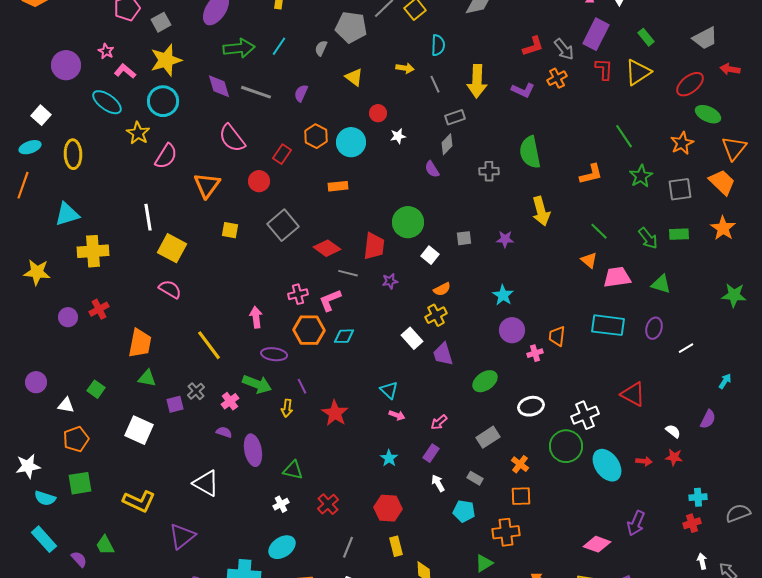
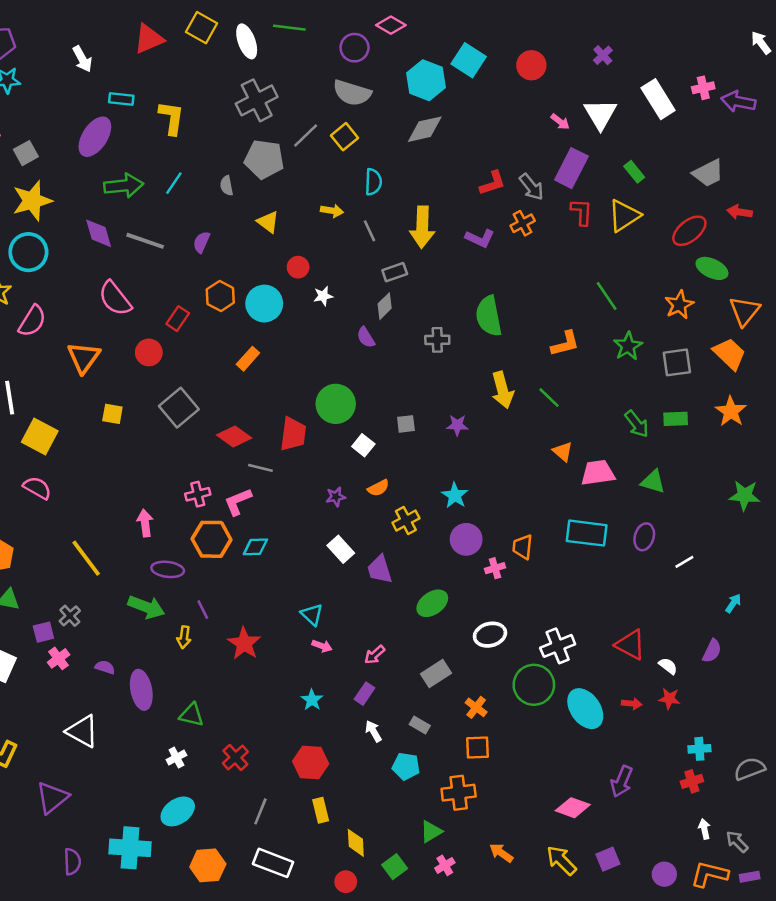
gray semicircle: (321, 48) -> (227, 186), turned -35
orange rectangle: (338, 186) -> (248, 359), turned -42
green line: (599, 231) -> (549, 398), moved
purple star: (390, 281) -> (336, 497), moved
yellow cross: (436, 315) -> (406, 520), moved
red triangle: (633, 394) -> (630, 645), moved
pink cross: (230, 401) -> (59, 658), moved

